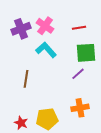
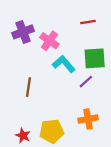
pink cross: (45, 26) -> (49, 41), moved
red line: (79, 28) -> (88, 22), moved
cyan L-shape: (46, 50) -> (64, 64), moved

